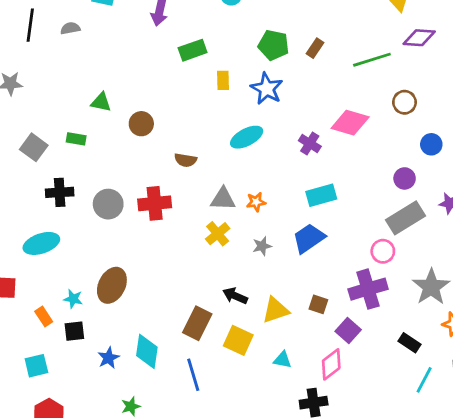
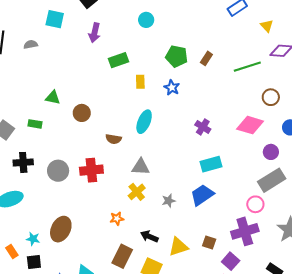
blue star: (267, 89) -> (172, 88), size x0.7
pink diamond: (350, 123) -> (250, 125), moved
cyan ellipse: (247, 137) -> (144, 122), moved, turned -40
orange star: (256, 202) -> (117, 219), moved

